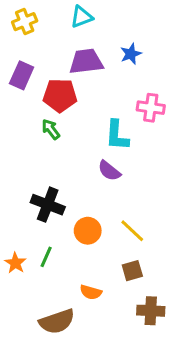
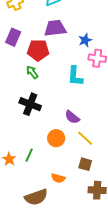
blue star: (131, 54) -> (85, 40), moved
purple semicircle: (109, 171) -> (72, 117), moved
black cross: (48, 205) -> (30, 104), moved
brown square: (132, 271) -> (85, 164), turned 32

